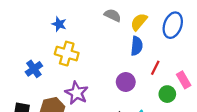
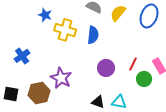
blue semicircle: (137, 46) -> (93, 35), moved
yellow cross: (67, 54) -> (65, 30), moved
red line: (155, 68) -> (133, 64), moved

